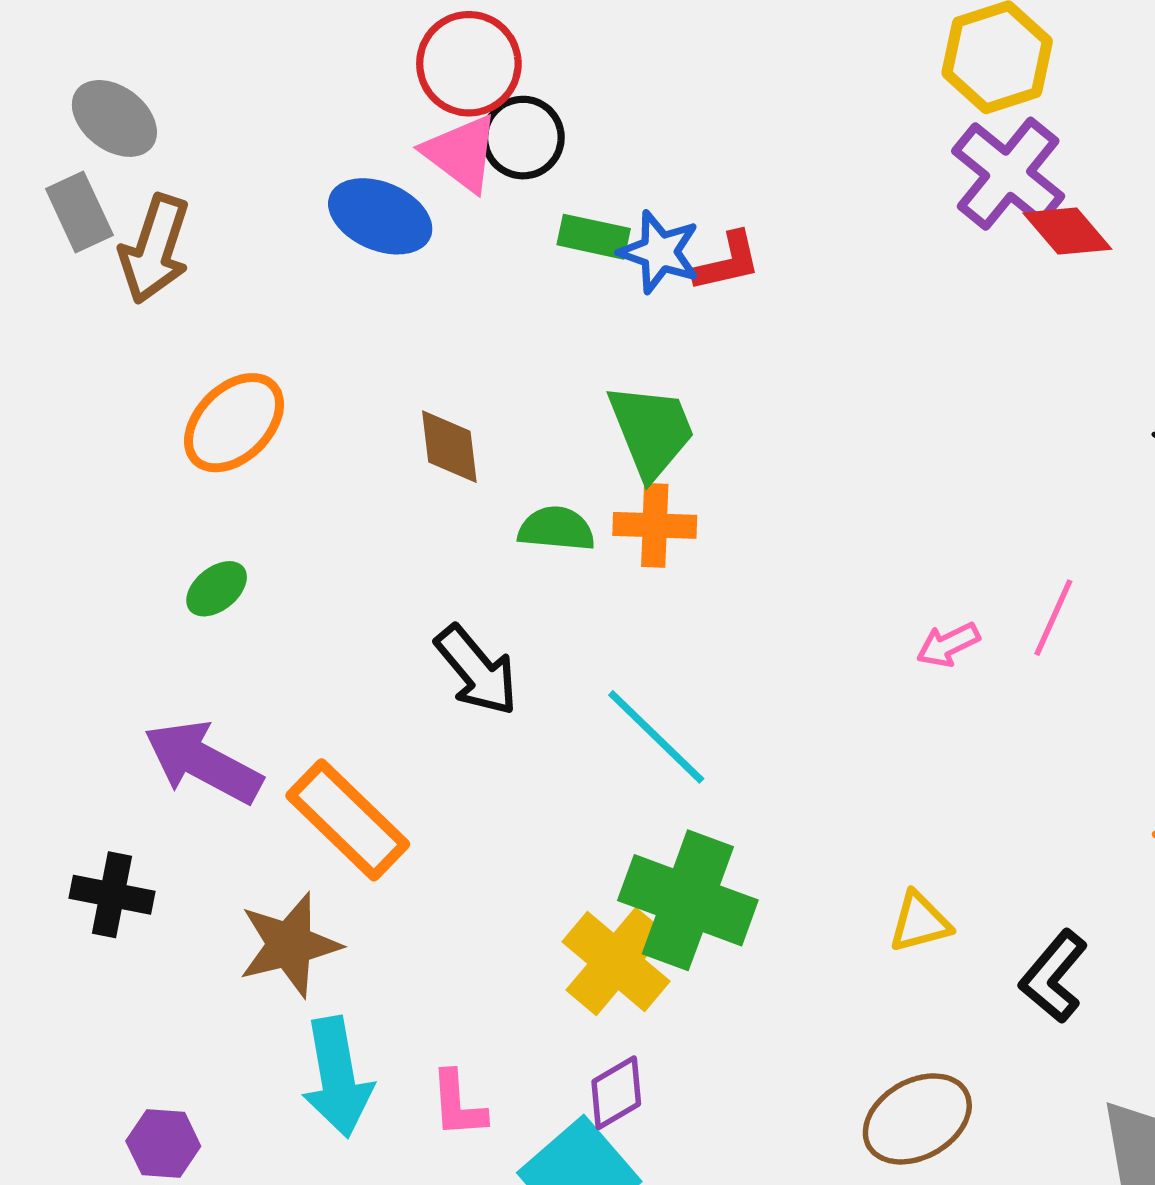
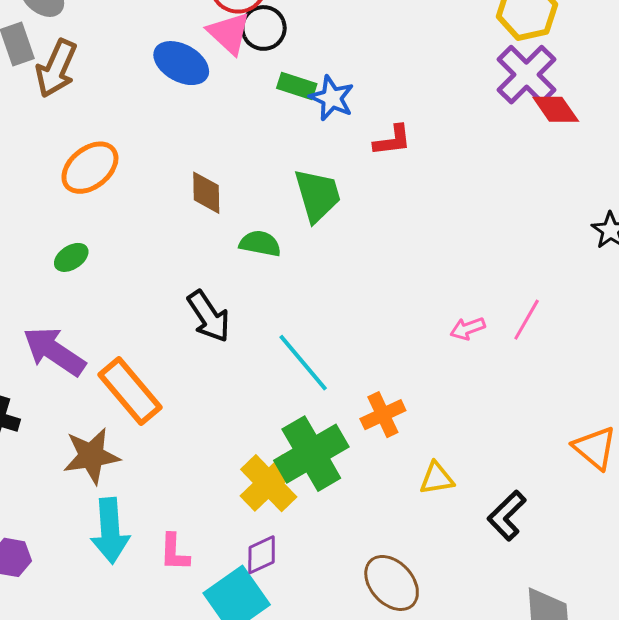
red L-shape: (727, 262) -> (392, 140), moved
orange cross: (655, 525) -> (383, 415), moved, turned -33
green cross: (688, 900) -> (311, 454), turned 34
brown ellipse: (917, 1119) -> (392, 583), moved, turned 72

